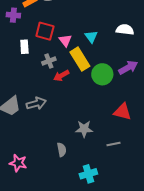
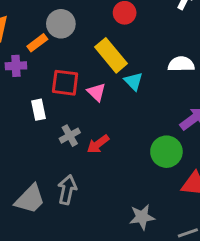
yellow rectangle: (80, 59) -> (111, 55), moved
gray cross: (49, 61) -> (70, 136), moved
green circle: (102, 74) -> (166, 152), moved
gray arrow: (36, 103) -> (67, 190), turned -54

